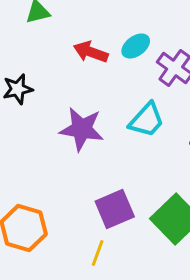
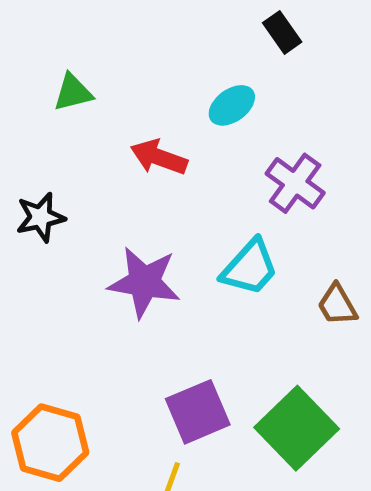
cyan ellipse: (136, 46) -> (232, 105), moved

